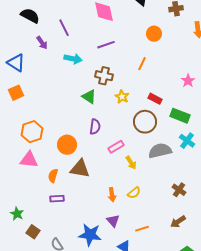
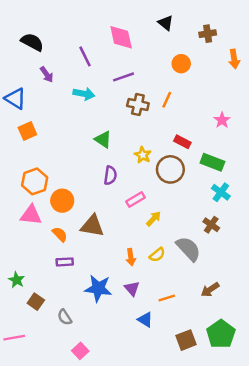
purple line: (64, 28) -> (85, 56), moved
brown cross: (104, 76) -> (138, 105), moved
orange square: (16, 93) -> (27, 131), moved
yellow star: (122, 97) -> (143, 155), moved
orange circle: (67, 145) -> (62, 201), moved
gray semicircle: (160, 151) -> (188, 249), moved, turned 60
yellow arrow: (131, 163) -> (154, 219), turned -104
orange semicircle: (53, 176) -> (60, 234), turned 120
brown cross: (179, 190) -> (211, 225), moved
blue star: (90, 235) -> (98, 288), moved

